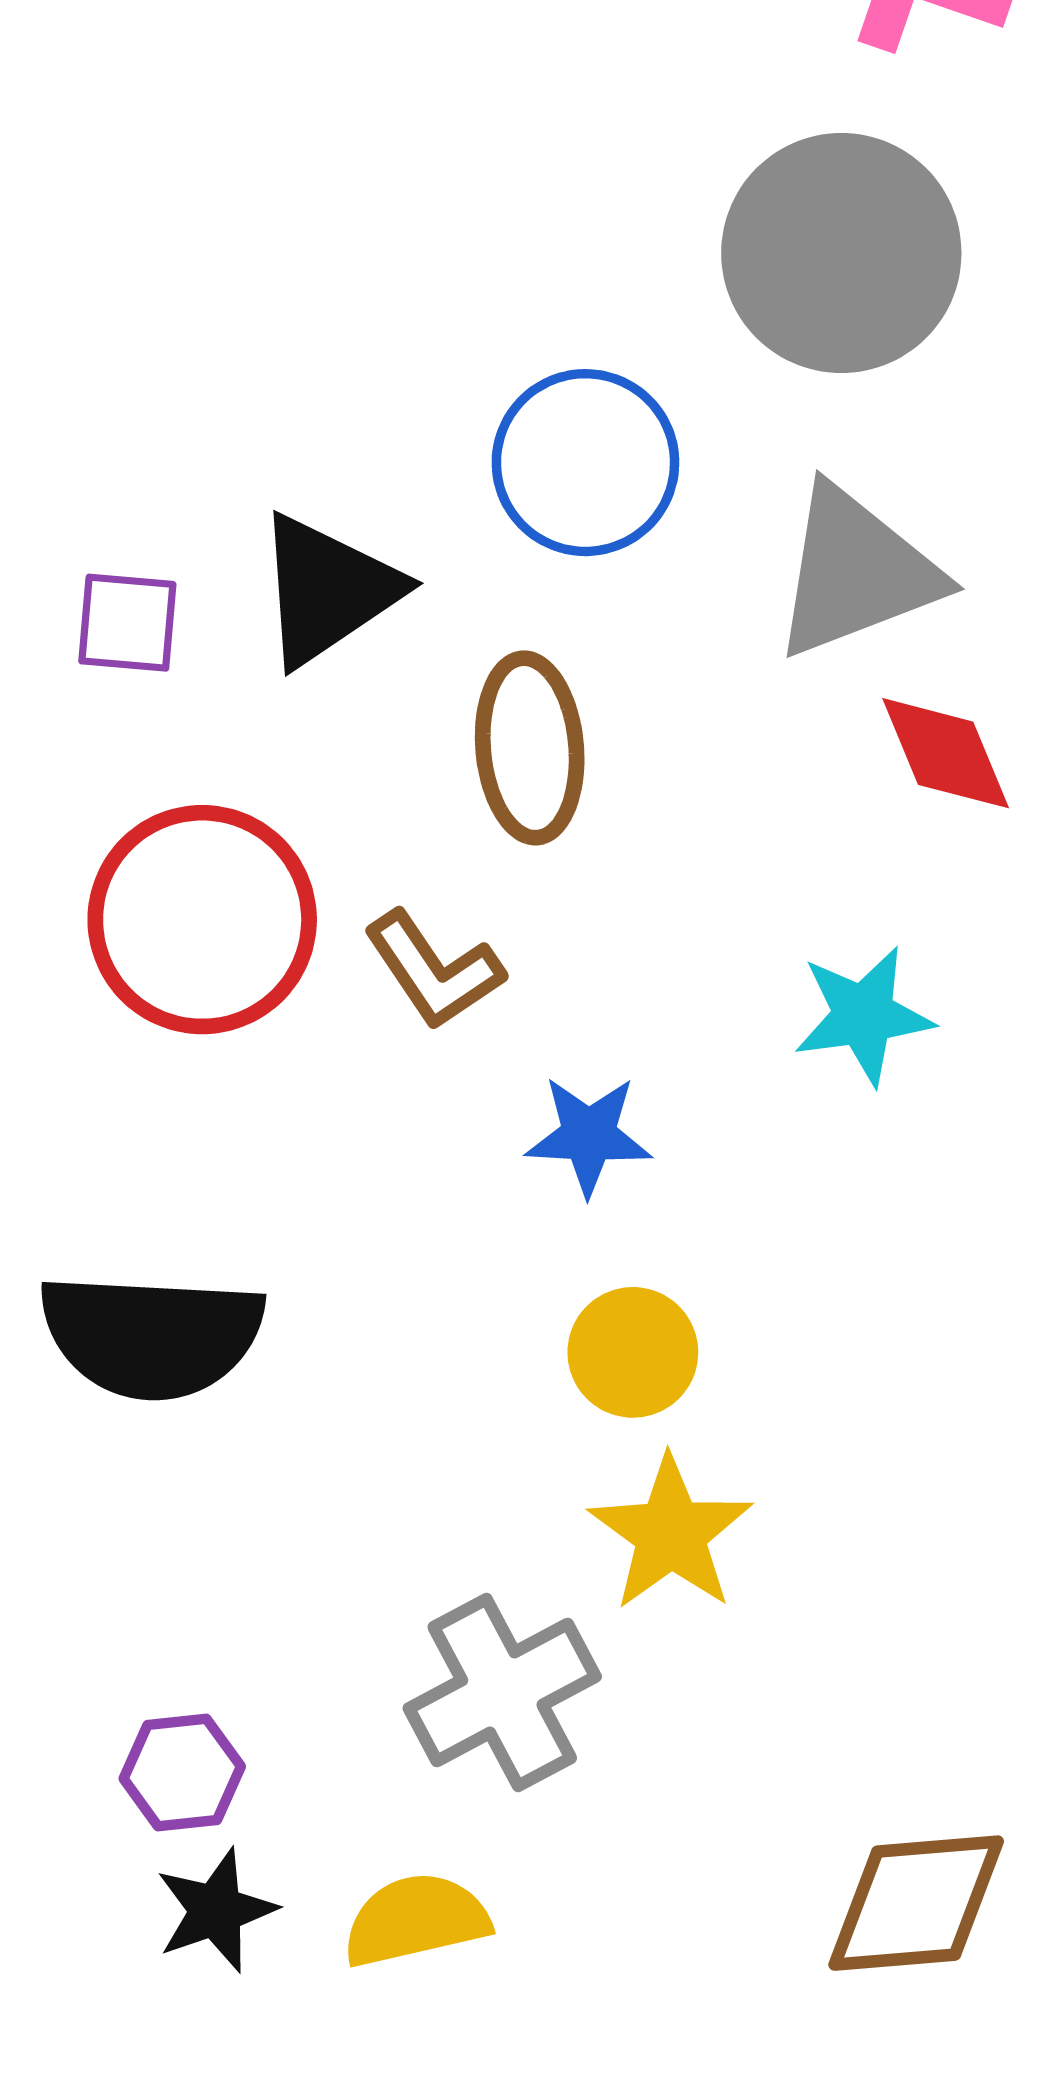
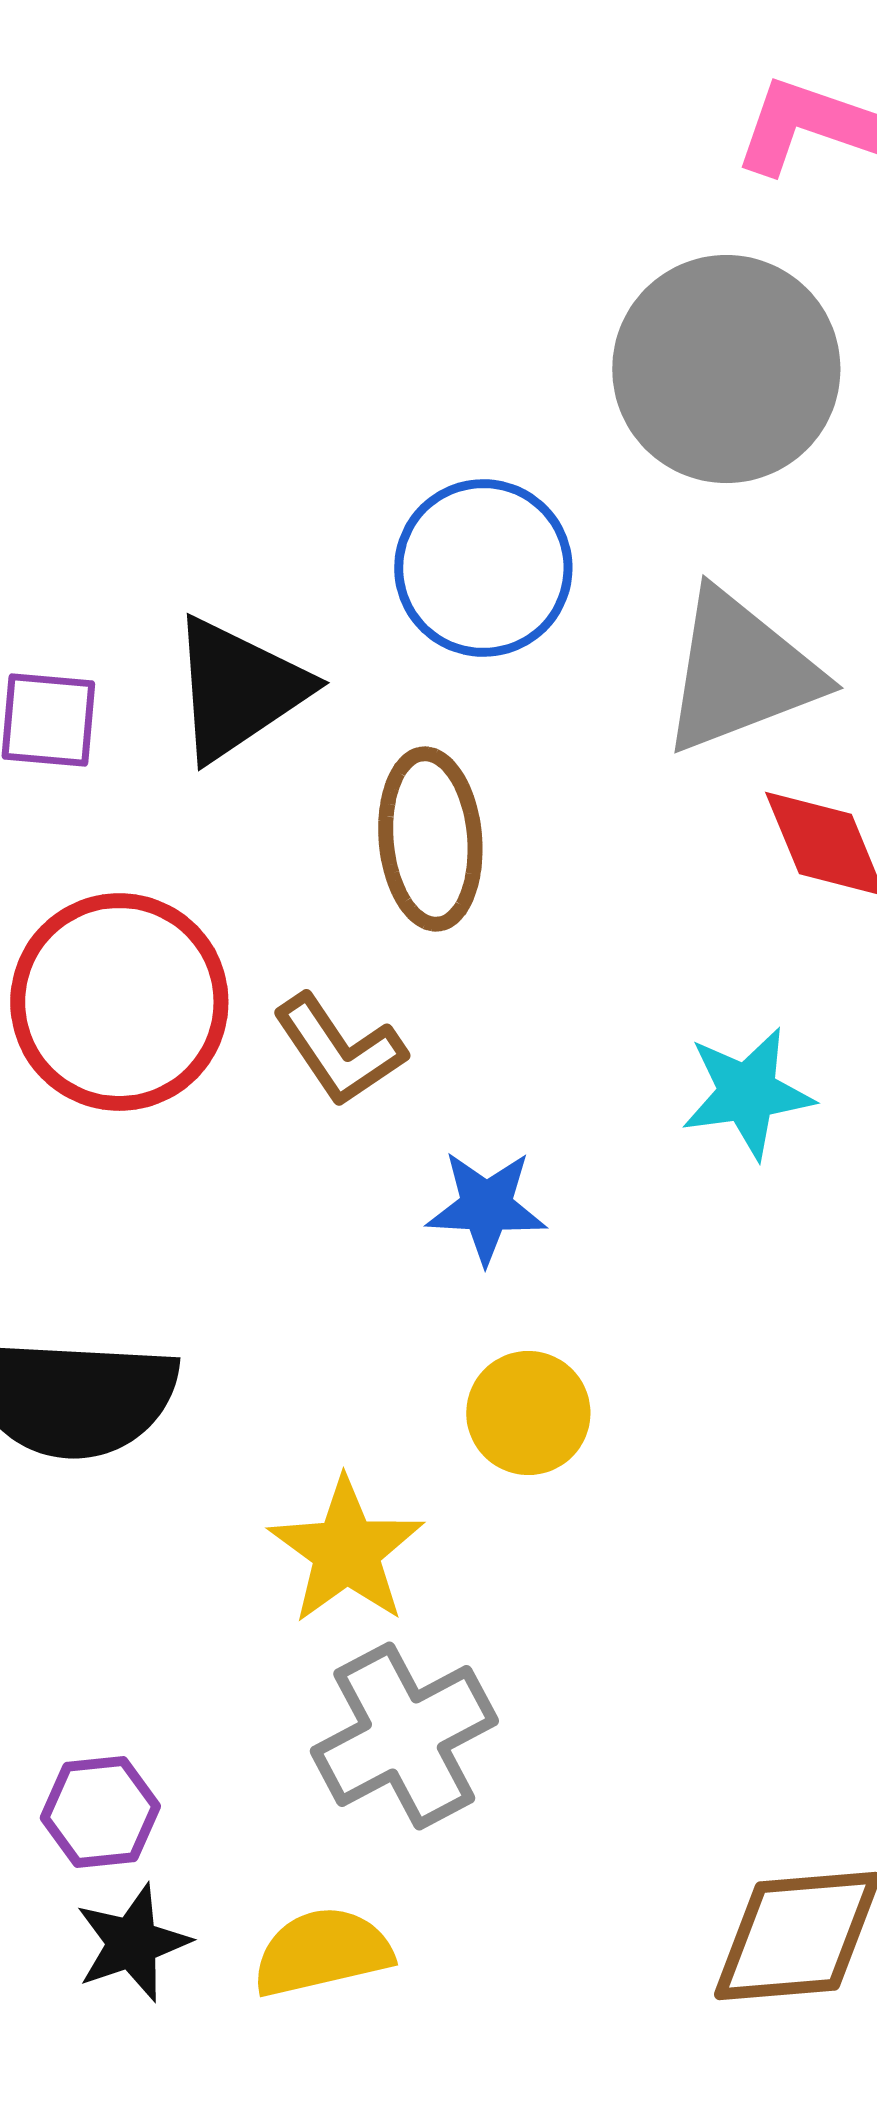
yellow star: (671, 1533) -> (346, 1551), moved

